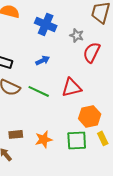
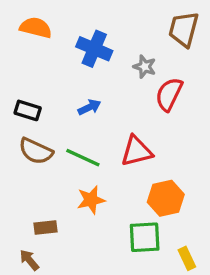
yellow rectangle: (103, 138) -> (187, 258), moved
orange star: (44, 139) -> (91, 200), moved

